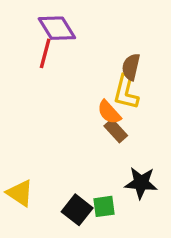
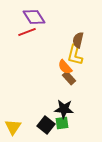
red line: (45, 53) -> (27, 32), turned 54
black star: (141, 183) -> (64, 109), moved
yellow triangle: (20, 193) -> (13, 127), moved, turned 30

